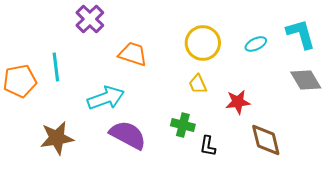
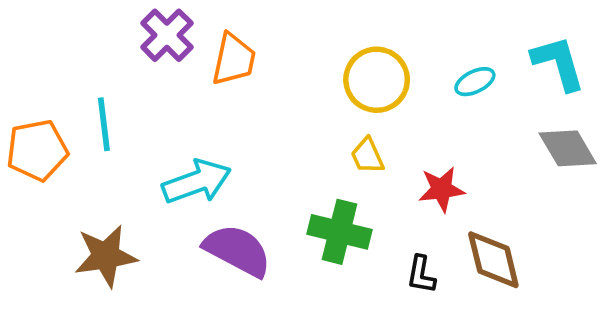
orange trapezoid: (133, 54) -> (234, 59), moved, turned 84
green cross: (183, 125) -> (339, 232), size x1.4
black L-shape: (208, 146) -> (421, 275), moved

